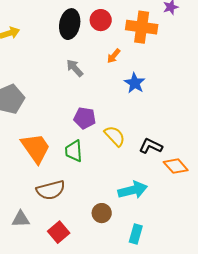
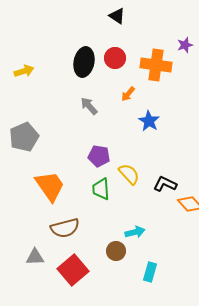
green trapezoid: (74, 151) -> (101, 189), moved
cyan arrow: (133, 190) -> (135, 232), moved, size x0.7
red square: (59, 232) -> (73, 270), size x1.4

